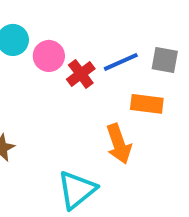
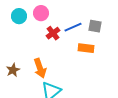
pink circle: (49, 56) -> (41, 13), moved
orange arrow: (119, 144) -> (40, 68), moved

